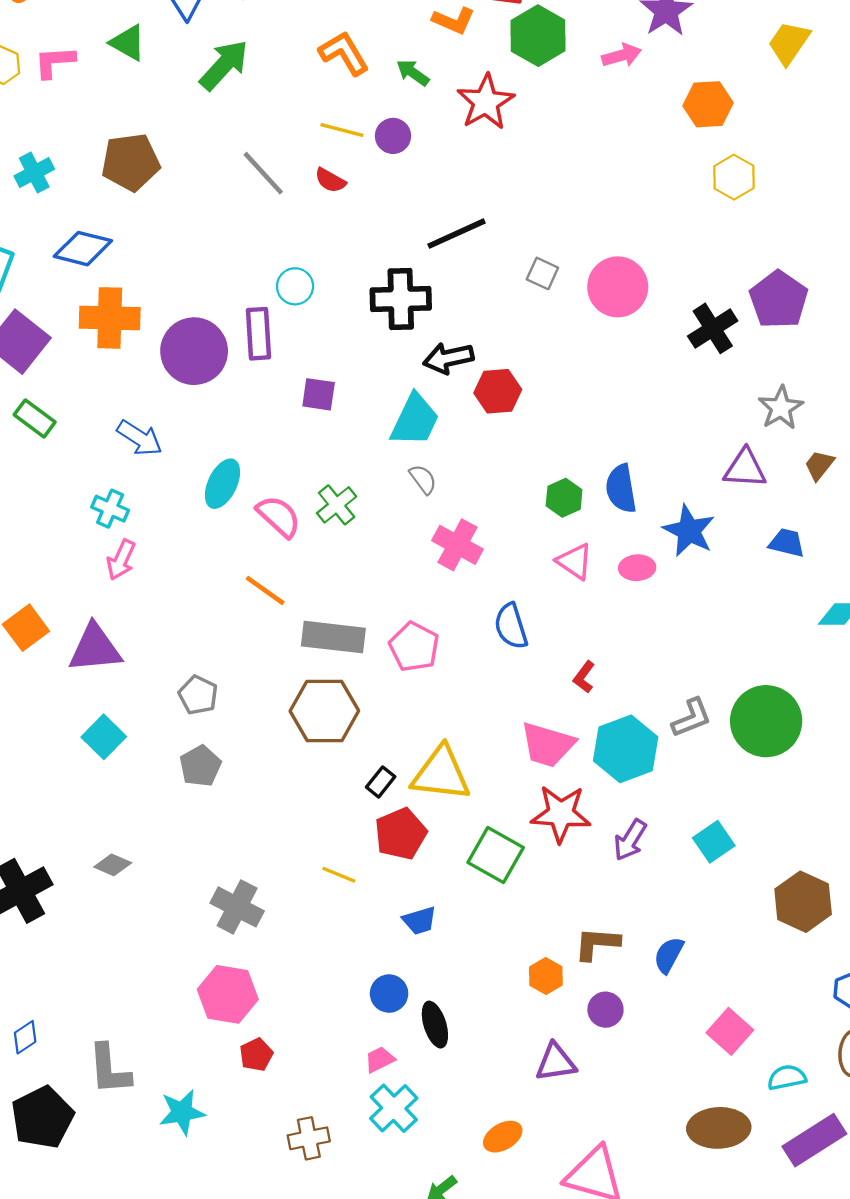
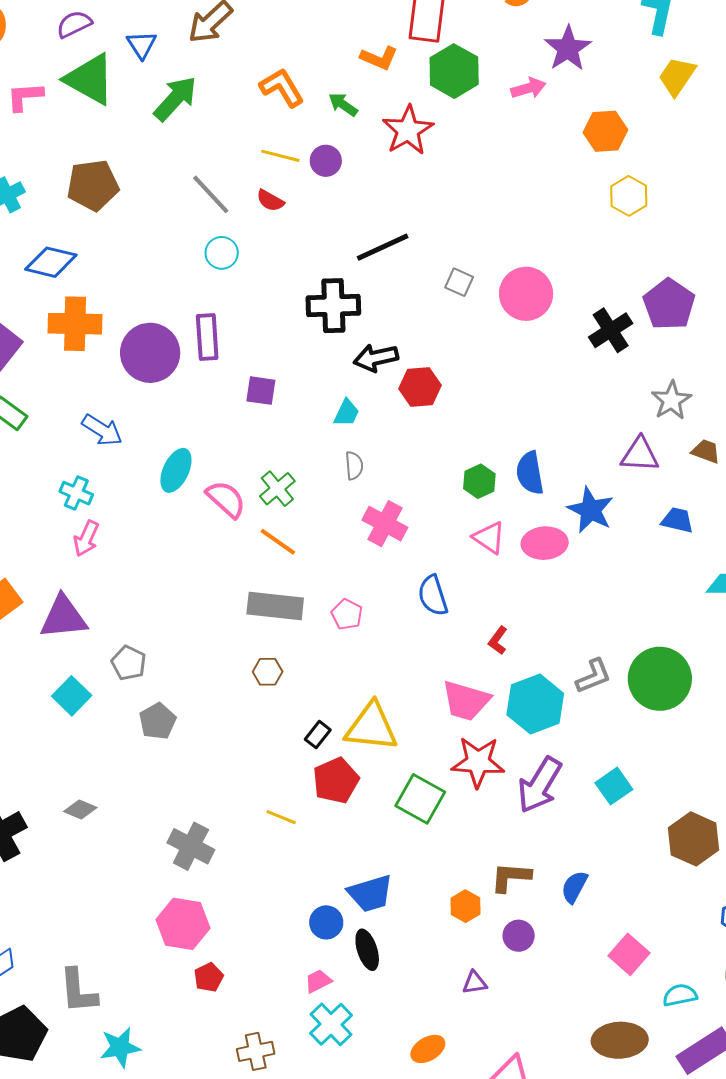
green triangle: (128, 43) -> (90, 79), size x1.6
cyan circle: (295, 286) -> (222, 253), moved
cyan trapezoid: (415, 420) -> (347, 413), size x0.6
brown trapezoid: (819, 465) -> (706, 451), turned 72
gray semicircle: (423, 479) -> (354, 466), turned 32
pink ellipse: (637, 568) -> (545, 543), size x1.4
orange line: (265, 590) -> (278, 542), moved
pink pentagon: (414, 647) -> (347, 614), size x0.7
gray pentagon: (198, 695) -> (129, 663), moved
brown hexagon: (324, 711) -> (268, 672), size x0.5
purple arrow: (630, 840) -> (540, 785), size x1.5
blue trapezoid: (420, 921) -> (370, 893), moved, size x1.5
purple triangle: (556, 1062) -> (475, 983), size x0.7
cyan star: (182, 1112) -> (120, 1047), moved

